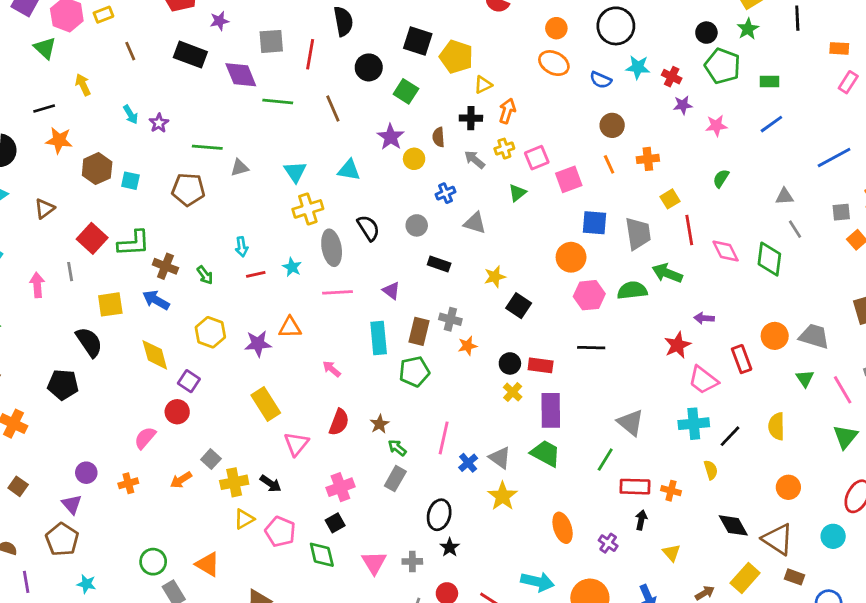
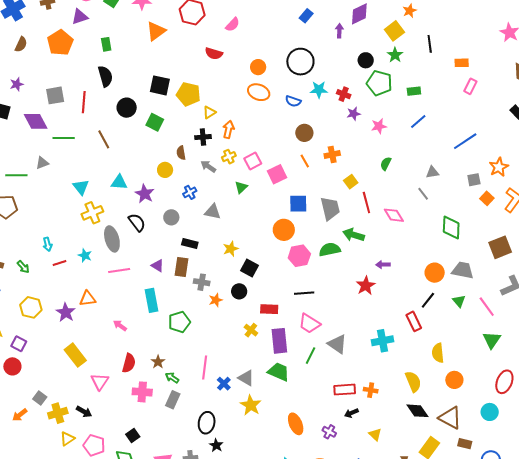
purple star: (391, 137) -> (145, 194), moved
gray triangle: (239, 168) -> (42, 163), moved
gray line: (795, 229) -> (423, 194), moved
green diamond: (769, 259) -> (451, 227), moved
brown rectangle: (419, 331) -> (181, 267), moved
purple star: (258, 344) -> (66, 312), turned -30
red rectangle: (742, 359) -> (414, 321), moved
black circle: (510, 363) -> (239, 291), moved
pink trapezoid: (703, 380) -> (309, 323), moved
yellow semicircle: (776, 426) -> (438, 353), moved
black line: (730, 436) -> (428, 300), moved
green line: (605, 460) -> (311, 356), moved
yellow semicircle: (711, 470) -> (413, 382), moved, size x1.5
pink cross: (340, 487) -> (142, 392), moved, turned 30
black arrow: (641, 520) -> (351, 413), turned -120

